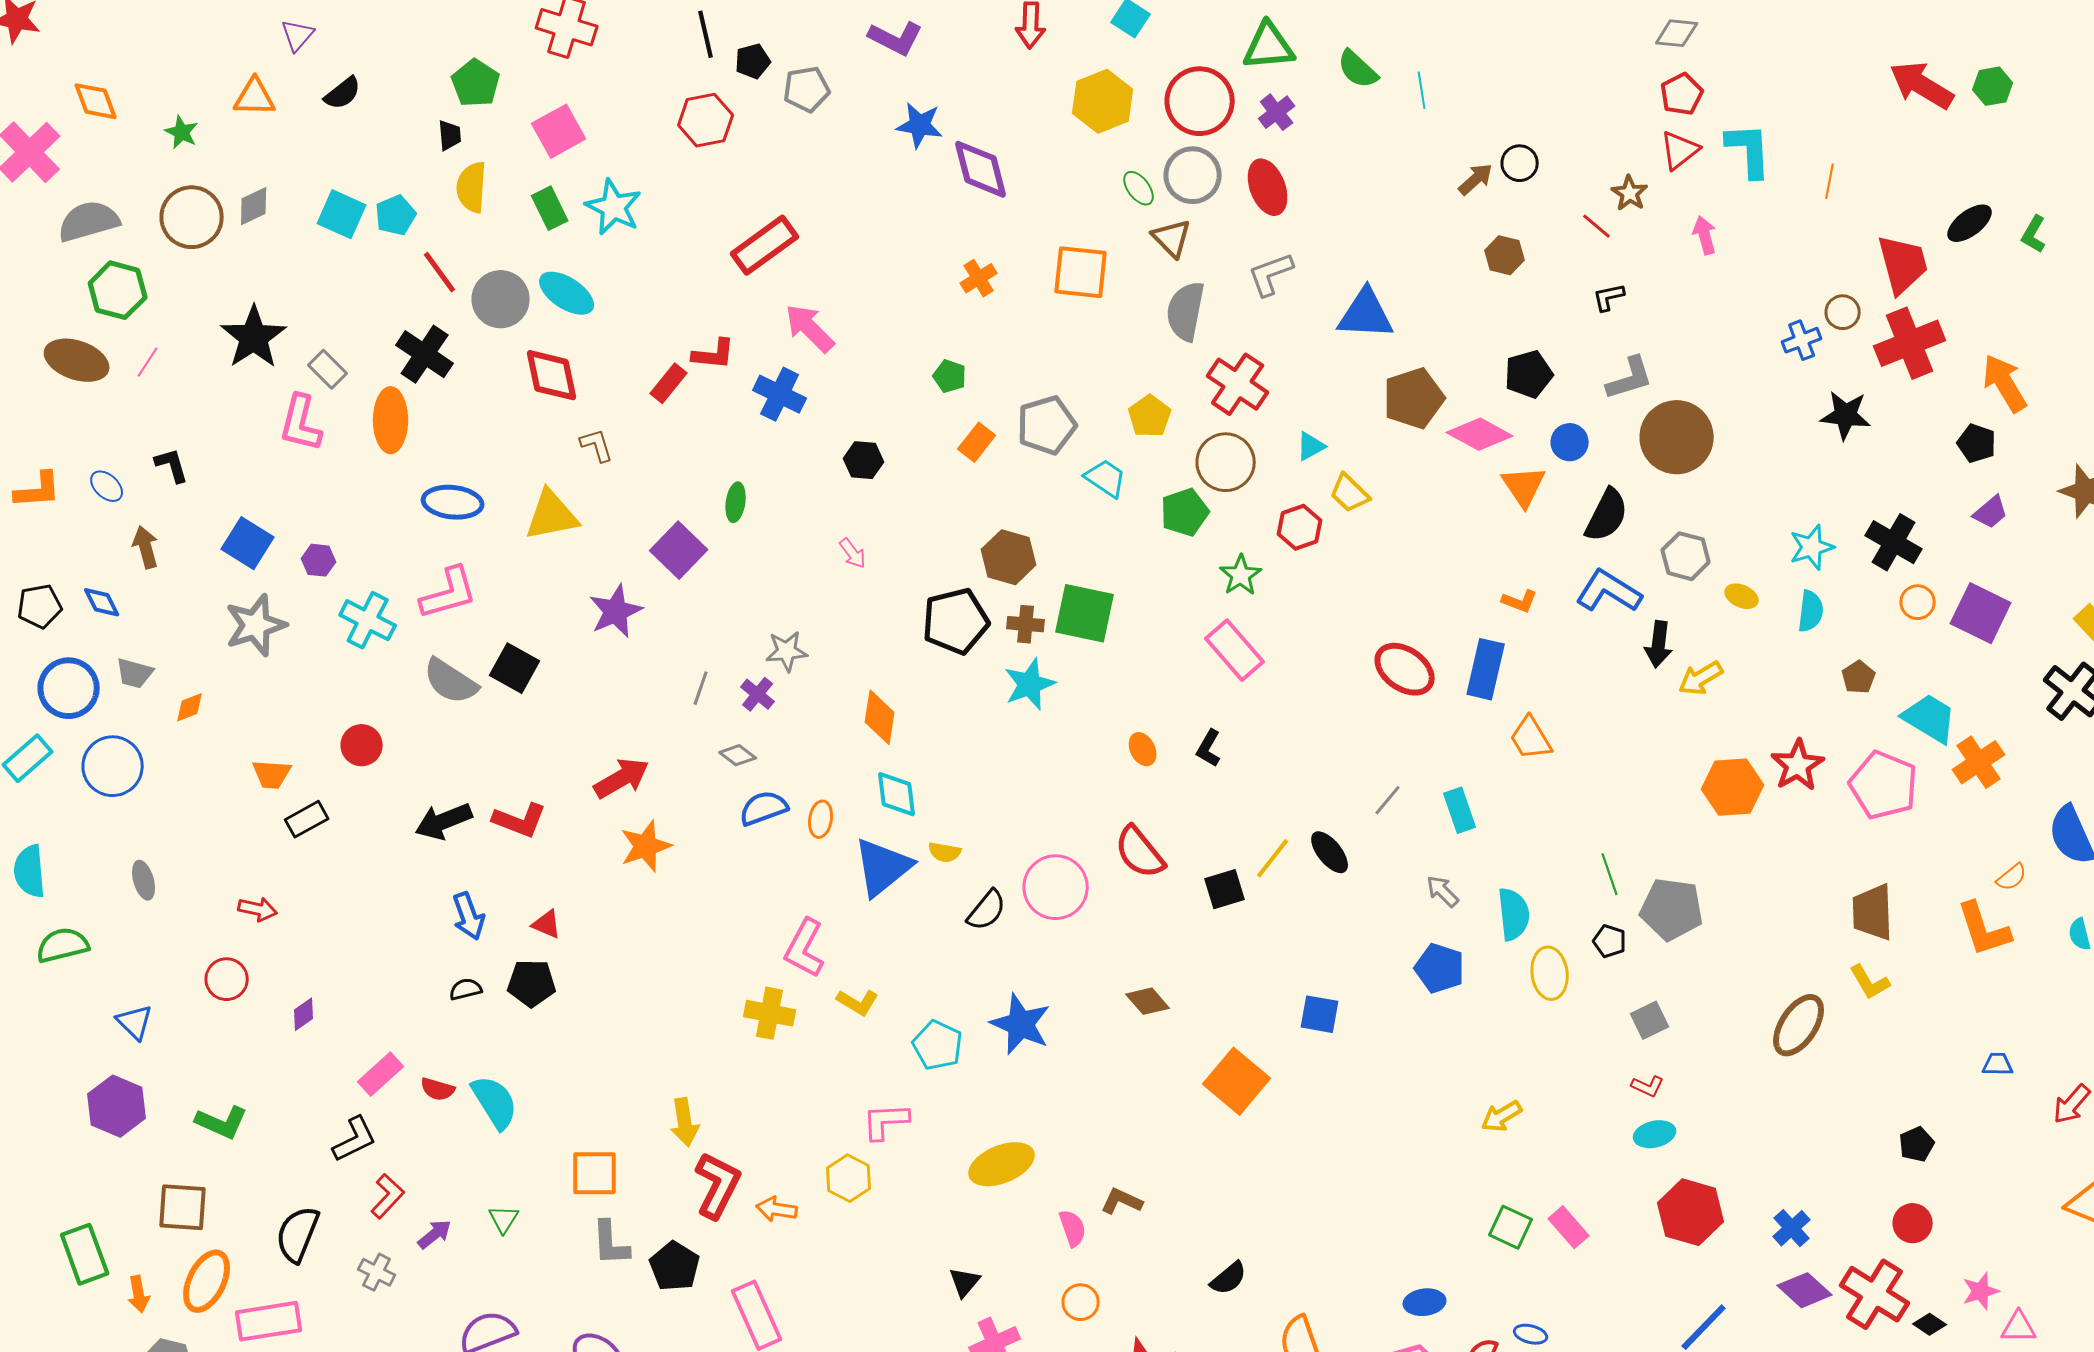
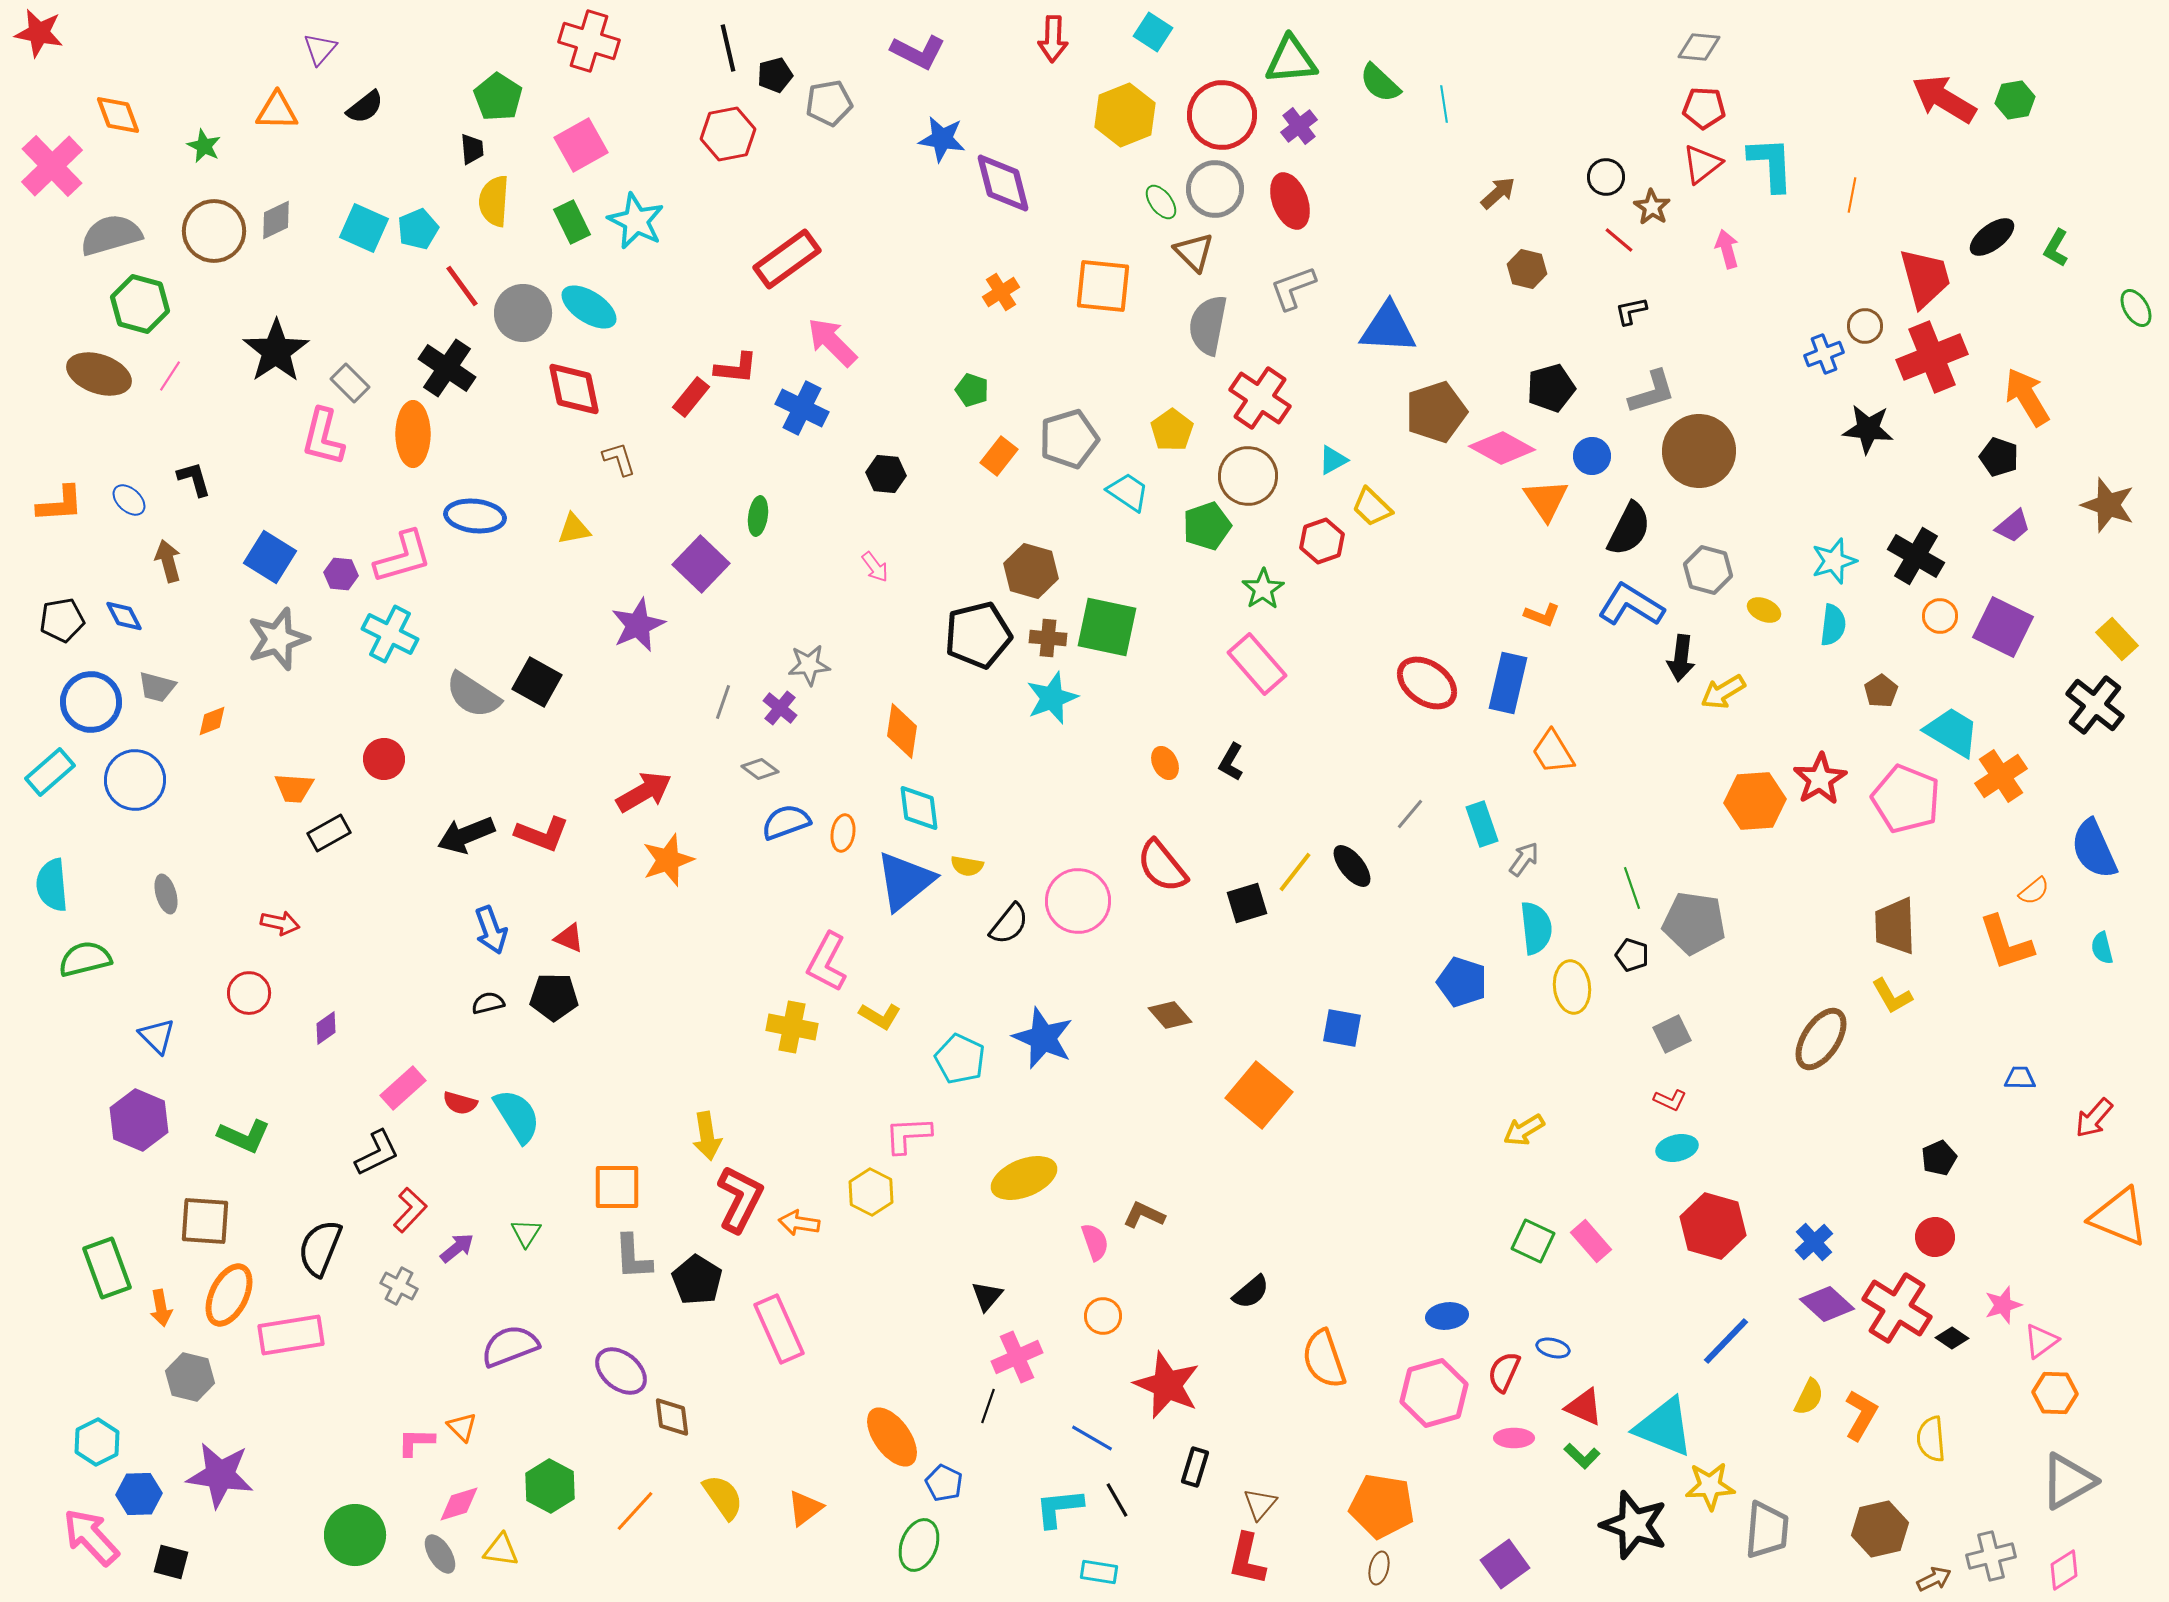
red pentagon: (1682, 94) -> (1704, 108), turned 30
black circle: (1520, 163) -> (1606, 177), moved
yellow triangle: (552, 515) -> (574, 529), size x0.6
pink L-shape: (449, 593) -> (403, 557), moved
gray arrow: (1443, 891) -> (1524, 859), moved, turned 81
pink triangle: (2019, 1327) -> (2041, 1341), turned -36

